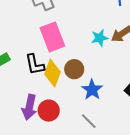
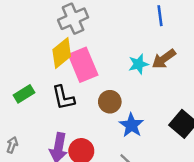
yellow diamond: (52, 73) -> (62, 53), moved, turned 32

